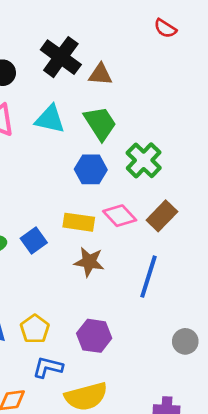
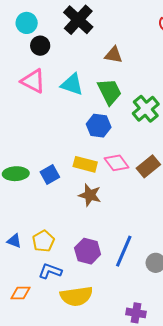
black cross: (61, 57) -> (78, 20), moved
green cross: (144, 160) -> (146, 109), moved
blue line: (149, 277) -> (124, 251), moved

